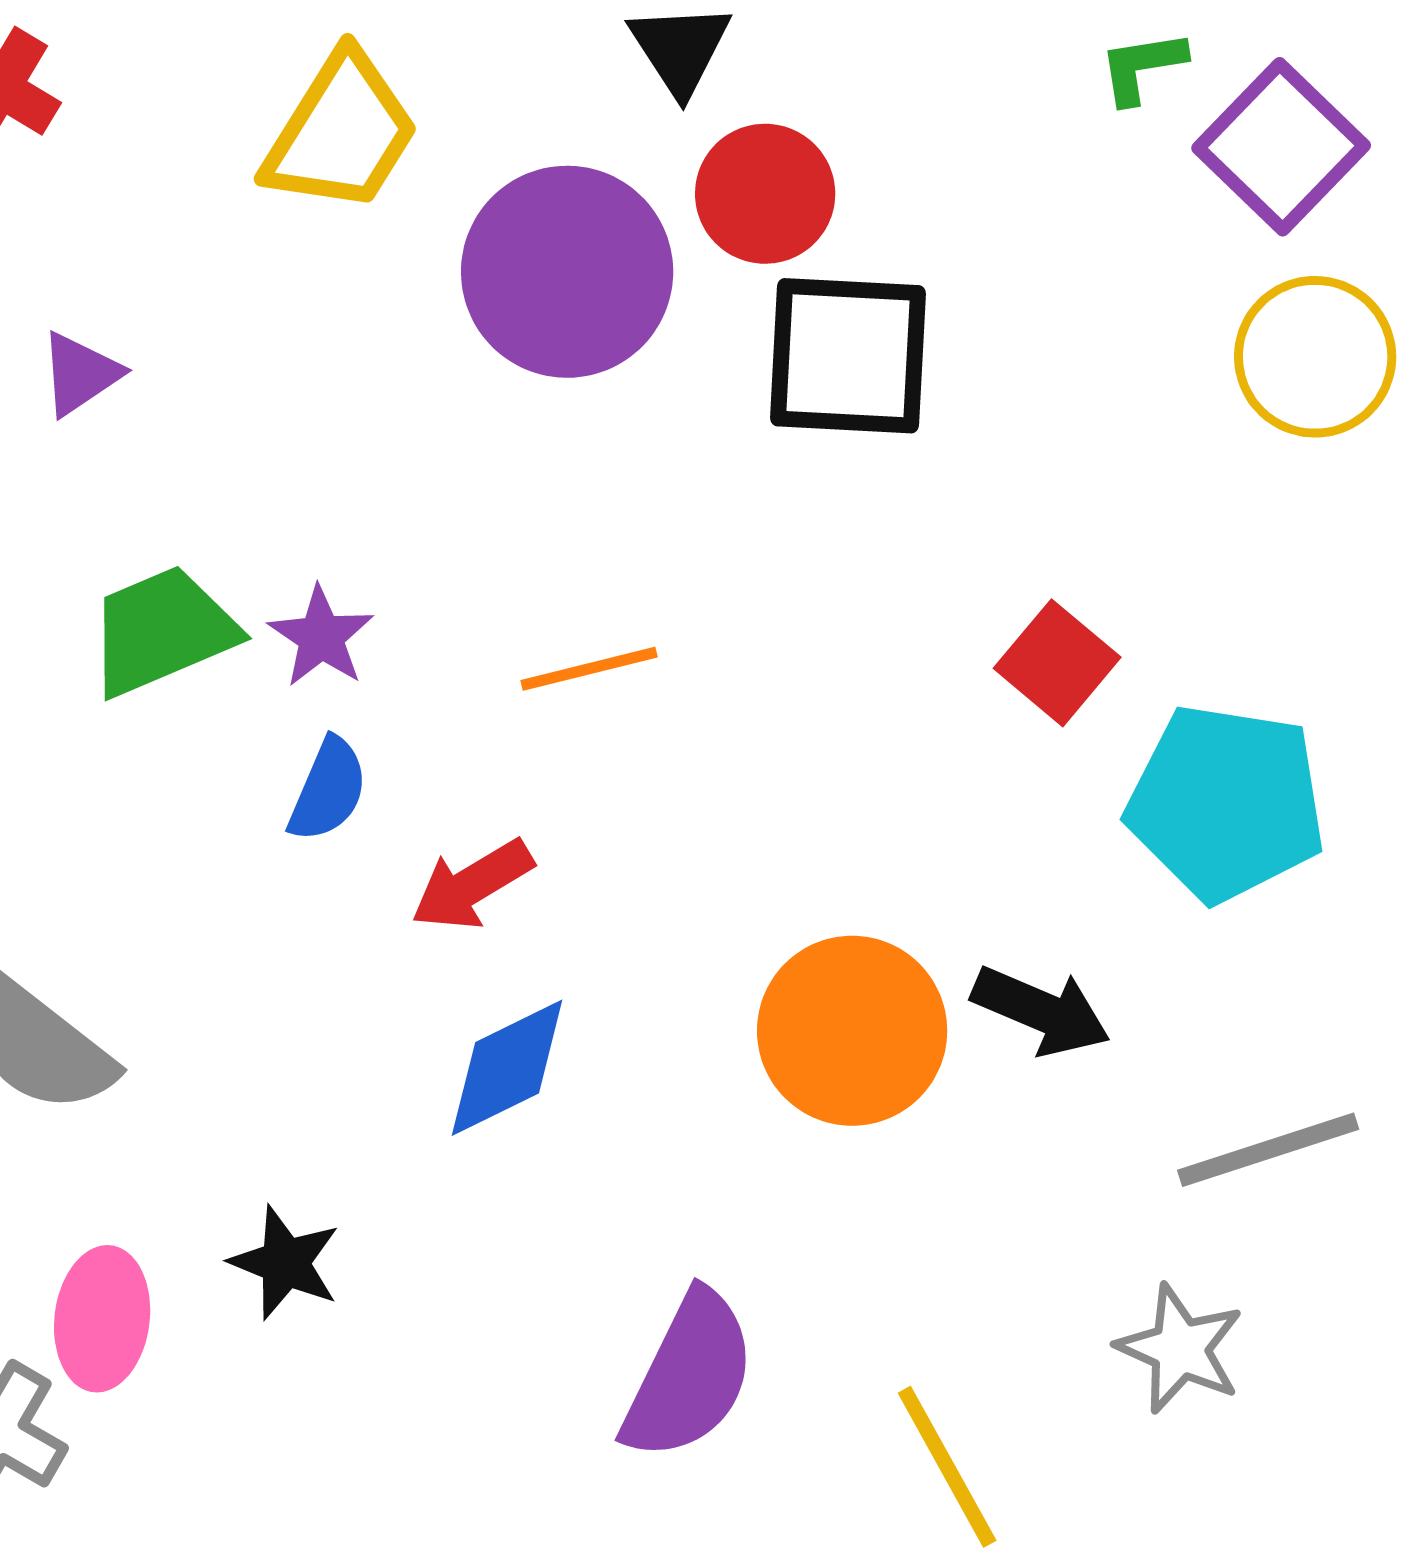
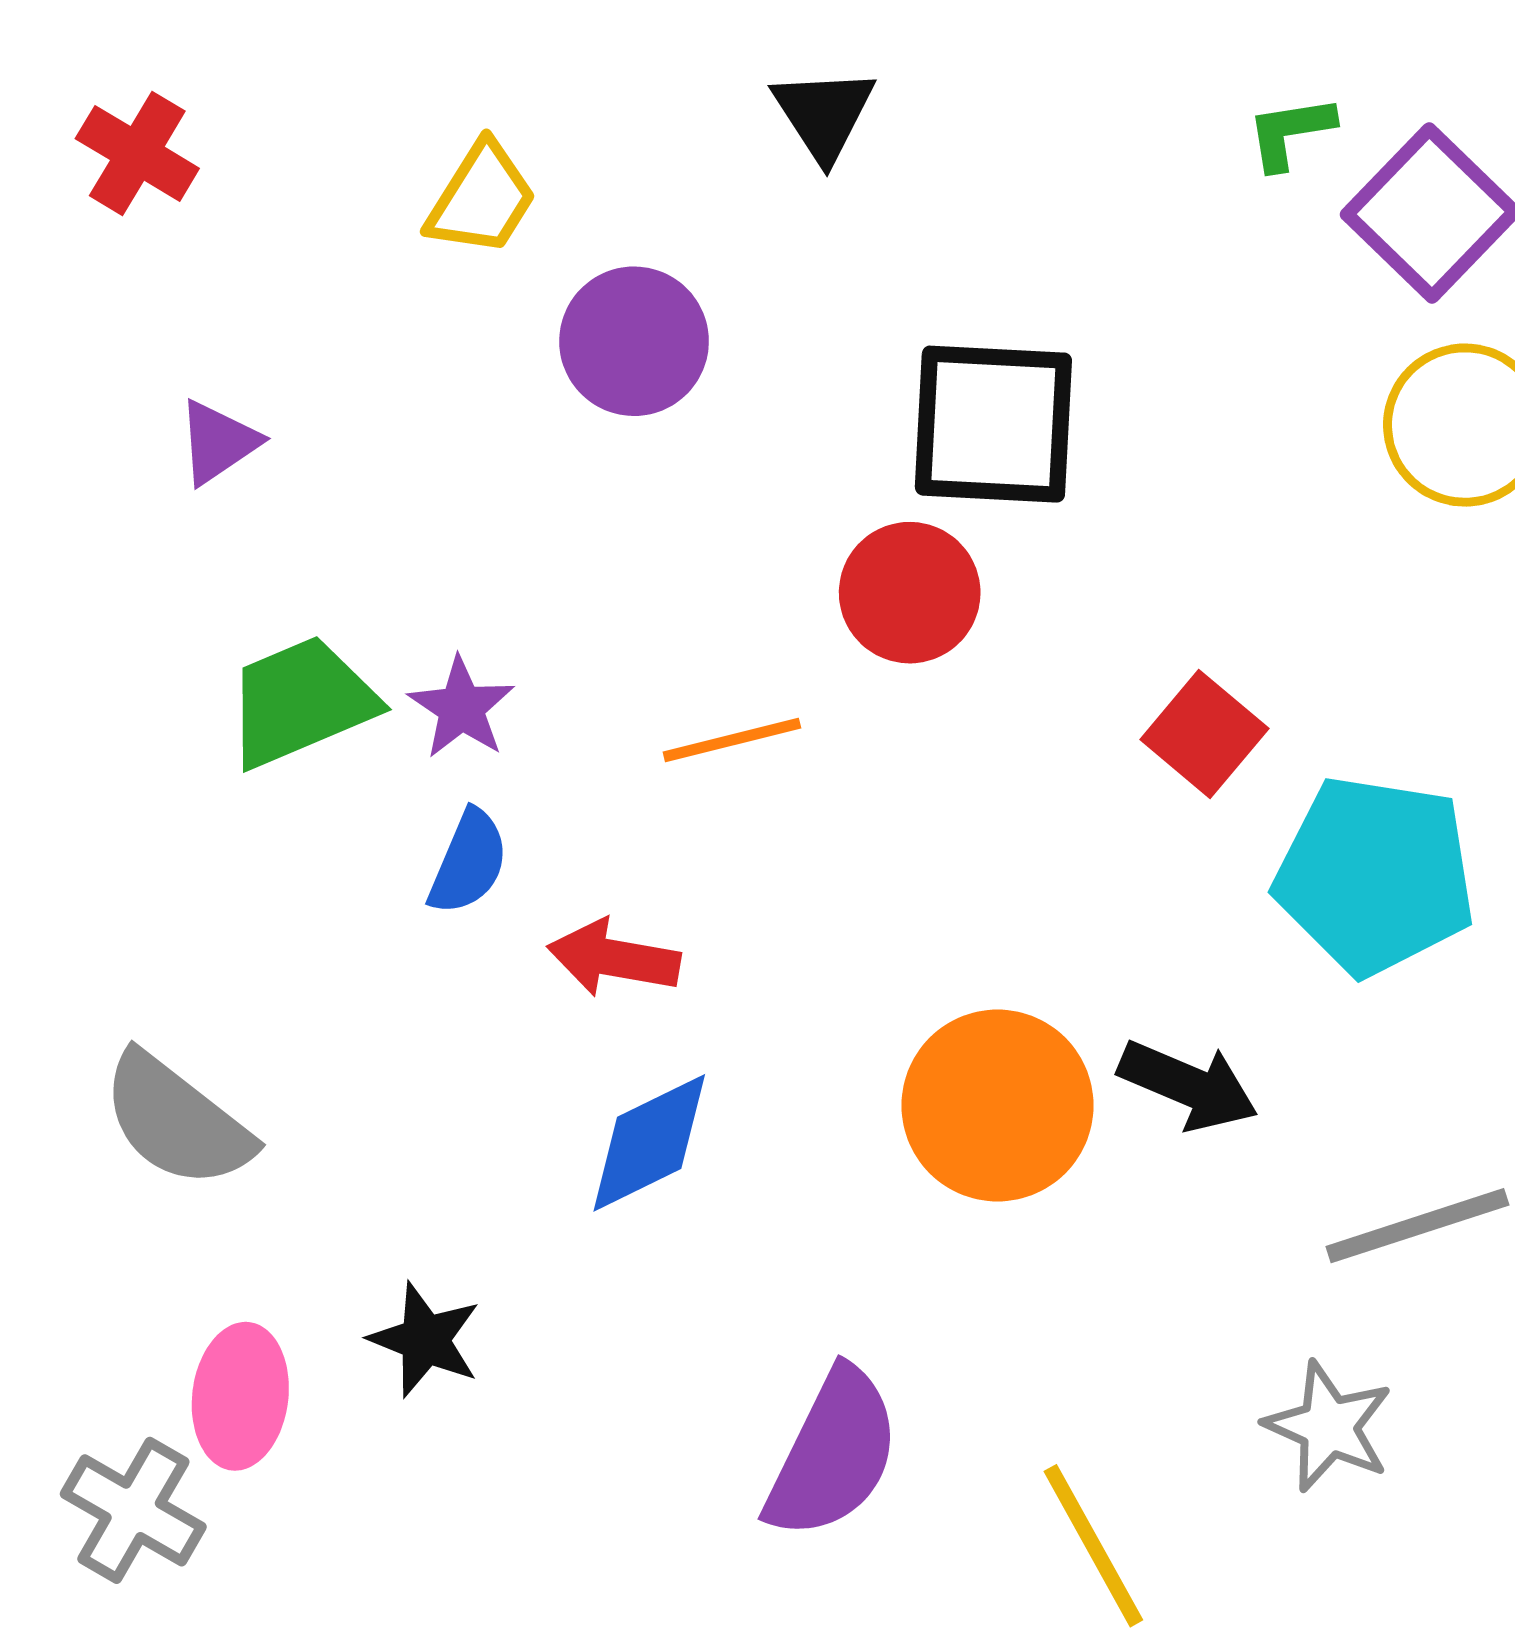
yellow trapezoid: (341, 133) -> (482, 199), size x0.7
red circle: (765, 194) -> (910, 593), moved
purple circle: (567, 272) -> (634, 341), moved, size x0.7
red arrow: (472, 885) -> (614, 958), turned 41

